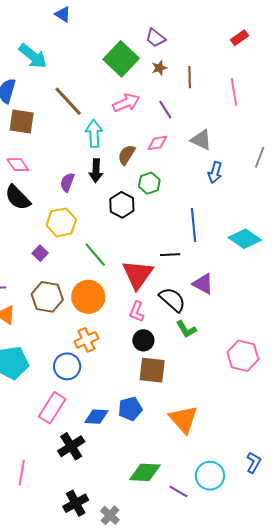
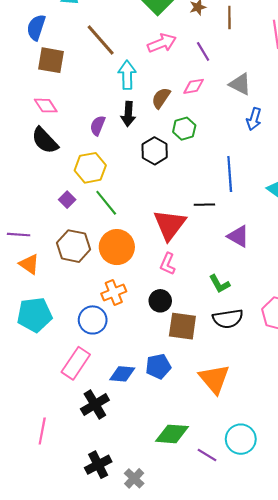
green line: (95, 255) -> (106, 203), moved
black semicircle: (172, 300) -> (228, 319), moved, turned 128
black circle: (143, 340) -> (160, 301), moved

